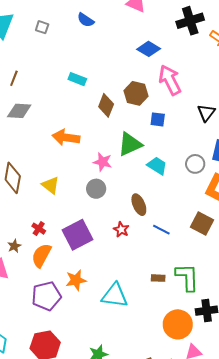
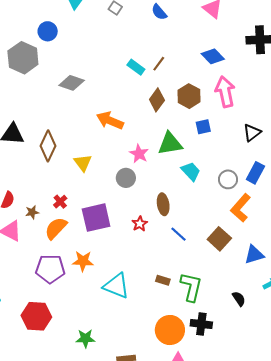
brown line: (14, 78) -> (159, 64), moved
blue square: (158, 119) -> (203, 127), turned -35

